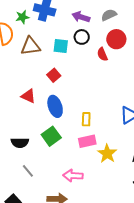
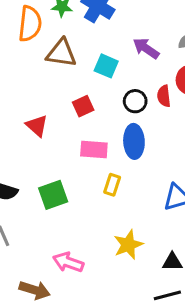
purple arrow: (81, 17) -> (146, 48), moved
black circle: (82, 37) -> (135, 101), moved
blue ellipse: (55, 106) -> (134, 141), moved
pink rectangle: (87, 141) -> (94, 150), moved

